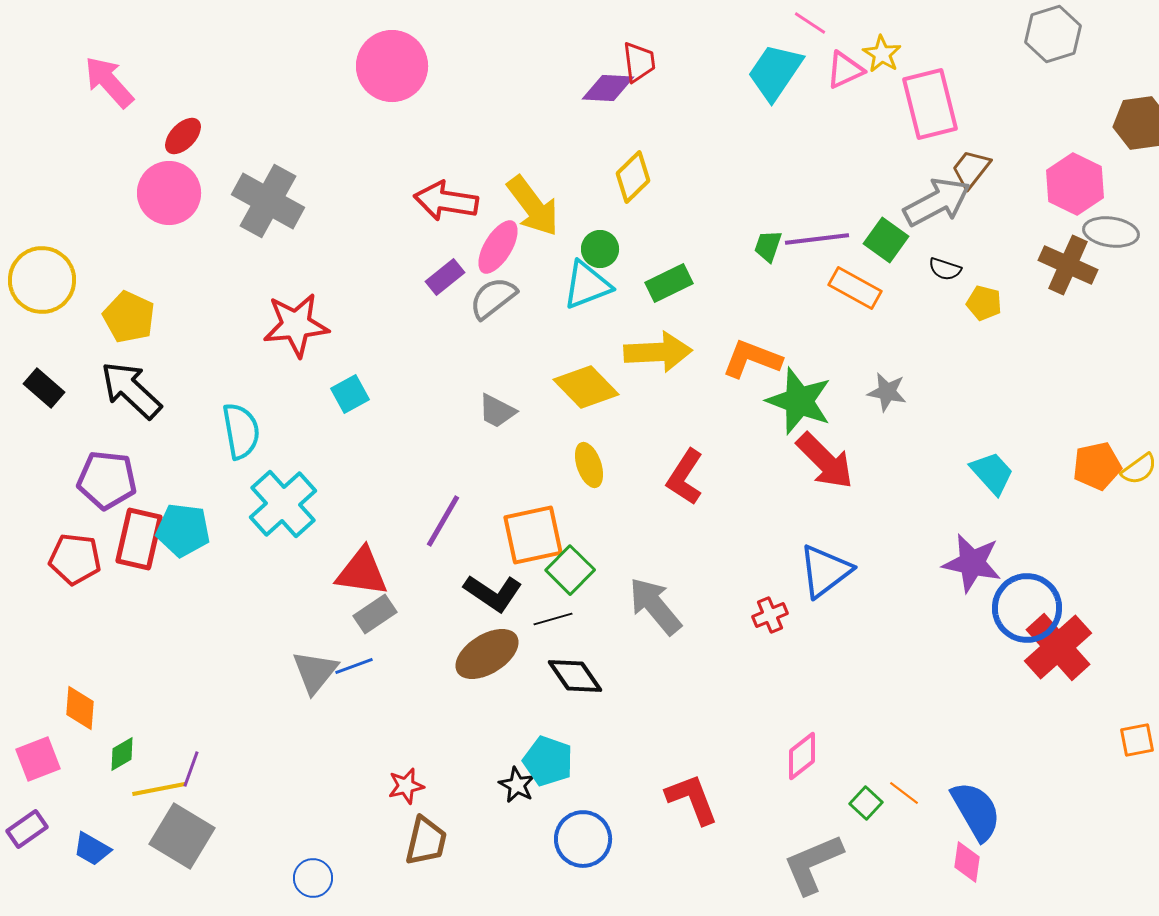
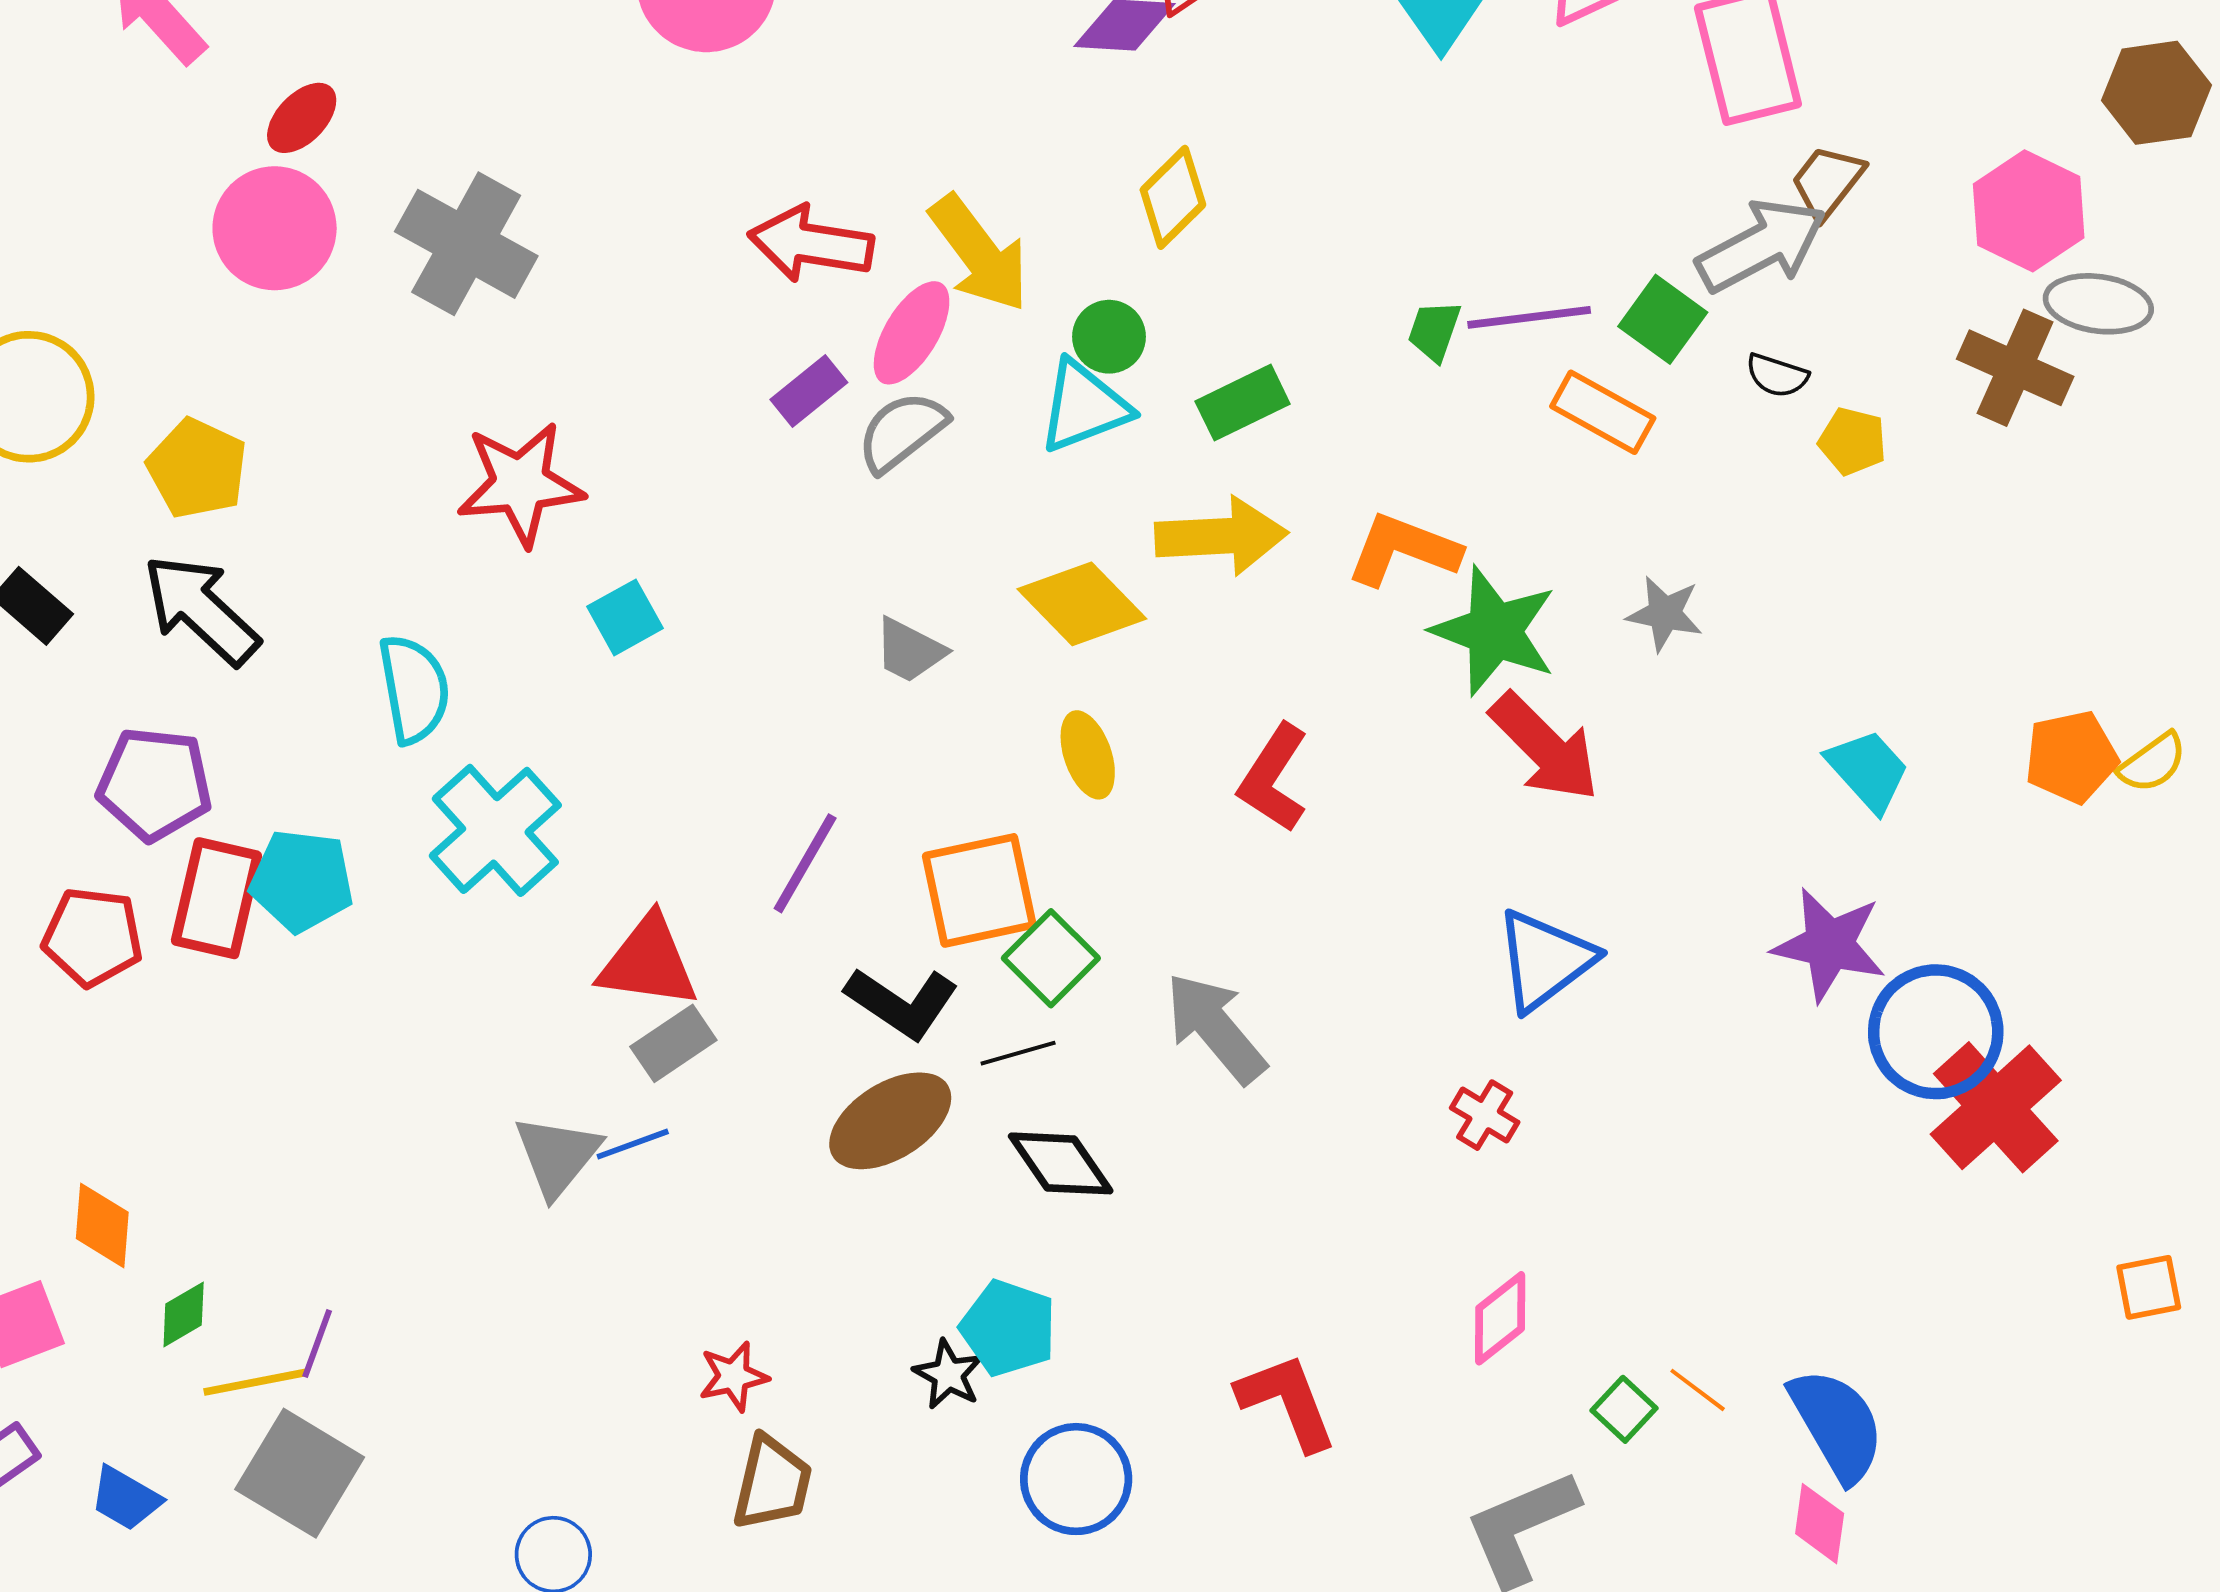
red cross: (770, 615) -> (1485, 1115), moved, turned -36

